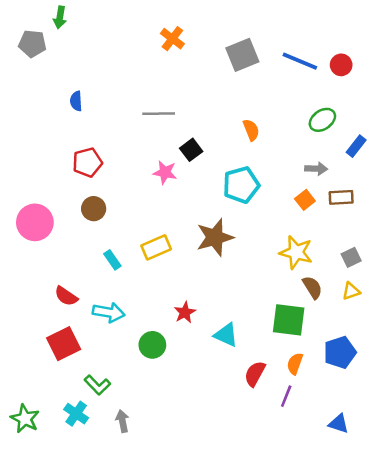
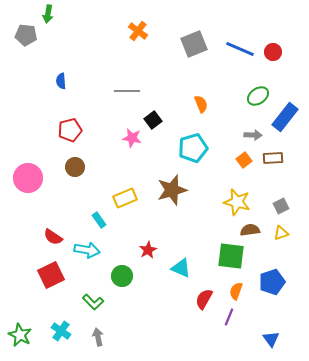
blue rectangle: (356, 146) -> (285, 117), size x1.6
cyan rectangle: (112, 260) -> (99, 220), moved
brown semicircle: (312, 287) -> (250, 230), turned -66
green L-shape: (97, 385) -> (93, 302), moved
blue triangle: (339, 424) -> (271, 339), turned 36

